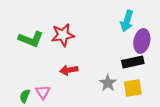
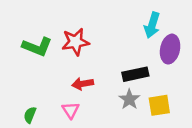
black rectangle: (133, 62) -> (135, 74), moved
pink triangle: (43, 92) -> (71, 110), moved

